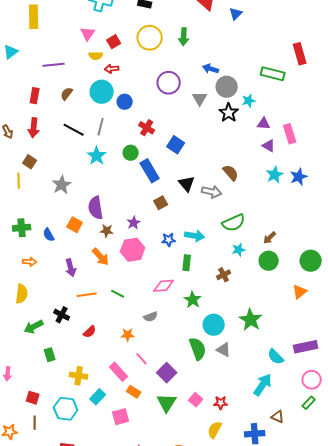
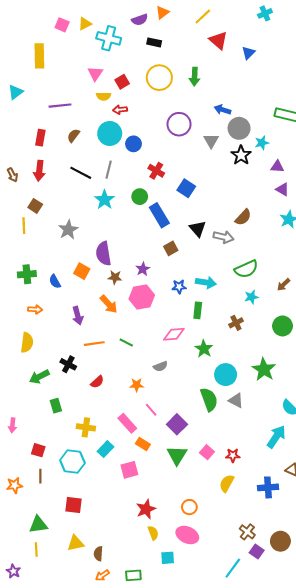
brown semicircle: (231, 173) -> (243, 217), turned 84
green circle: (269, 261) -> (283, 326), moved

